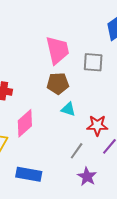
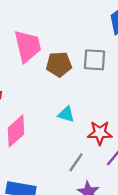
pink trapezoid: (58, 50) -> (28, 46), moved
brown pentagon: (58, 83) -> (59, 64), moved

